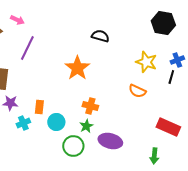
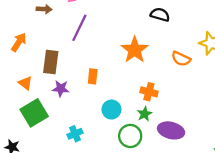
orange semicircle: (137, 91) -> (181, 59), moved
orange rectangle: (39, 107) -> (93, 76), moved
cyan cross: (23, 123) -> (75, 134), moved

